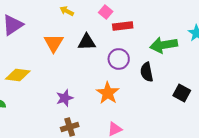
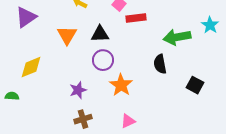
purple circle: (119, 59) -> (103, 60), moved
yellow diamond: (18, 75) -> (31, 67), turned -30

